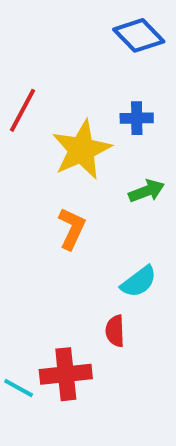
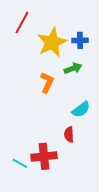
blue cross: (137, 118) -> (80, 40), moved
green arrow: (147, 191) -> (73, 68), moved

